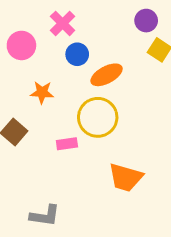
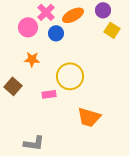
pink circle: (21, 45) -> (28, 27), moved
orange ellipse: (107, 75) -> (73, 15), moved

